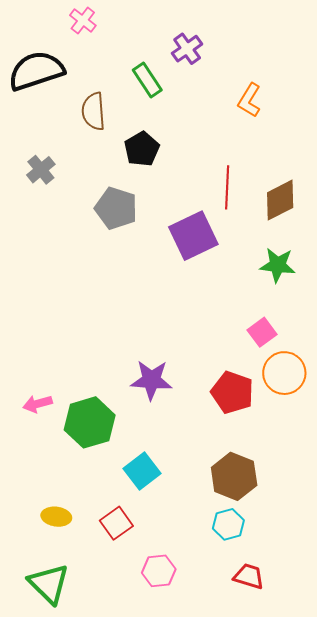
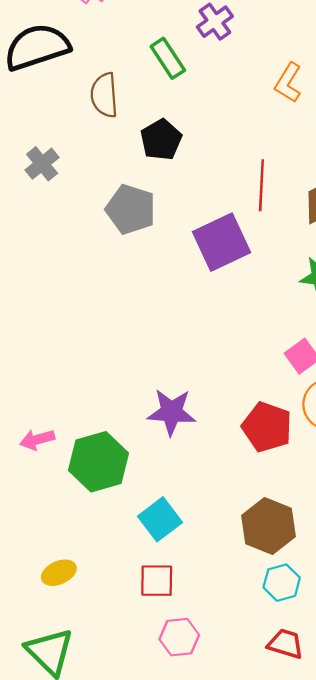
yellow ellipse: (56, 517) -> (59, 573), turned -32
red square: (116, 523) -> (157, 581), moved, turned 36
cyan hexagon: (228, 524) -> (282, 583), moved

